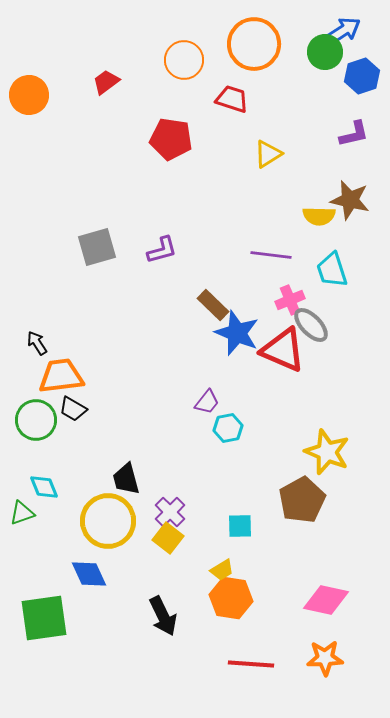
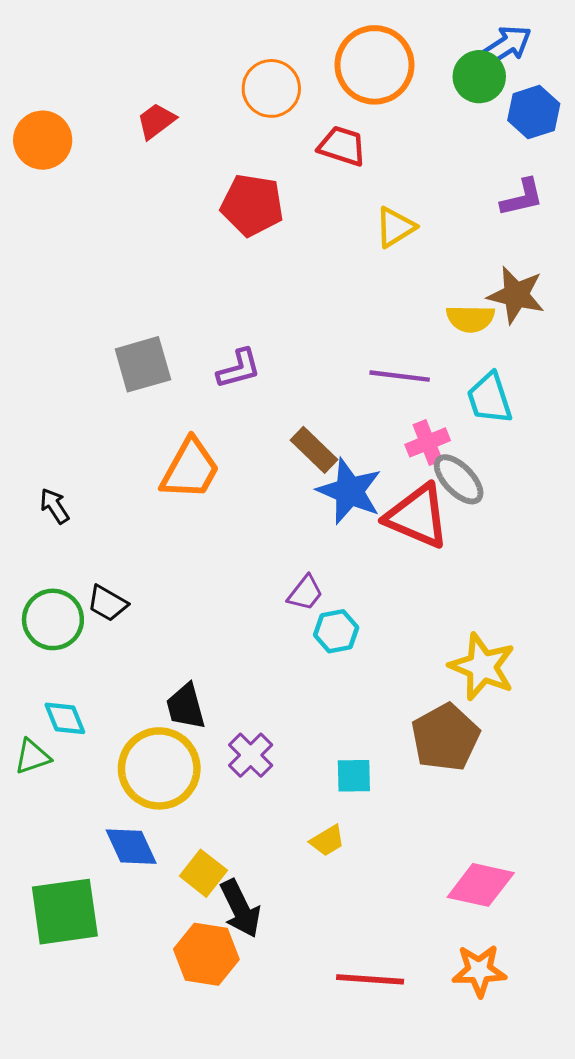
orange trapezoid: (61, 376) -> (190, 469), moved, turned 126
yellow square: (168, 538) -> (203, 873), moved
orange hexagon: (231, 598) -> (206, 954), moved

